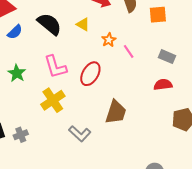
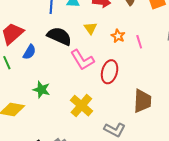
yellow triangle: (83, 24) -> (90, 28), turned 40
pink line: (129, 51) -> (139, 42), turned 32
pink L-shape: (55, 67) -> (82, 60), moved

